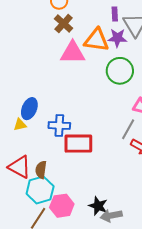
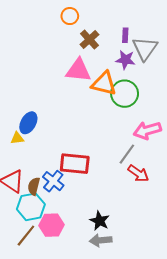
brown cross: (64, 23) -> (89, 39), moved
orange triangle: (96, 40) -> (104, 83), moved
blue cross: (59, 126) -> (53, 181), moved, turned 30
black star: (98, 206) -> (100, 221), moved

